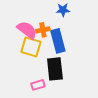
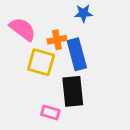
pink semicircle: (27, 30) -> (23, 29), moved
pink rectangle: (38, 85) -> (50, 113), turned 32

